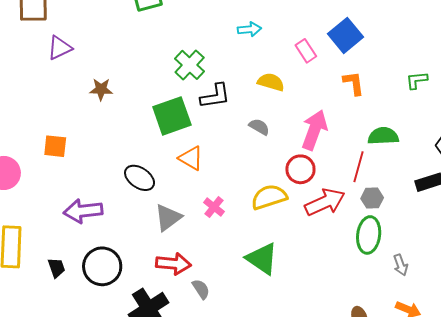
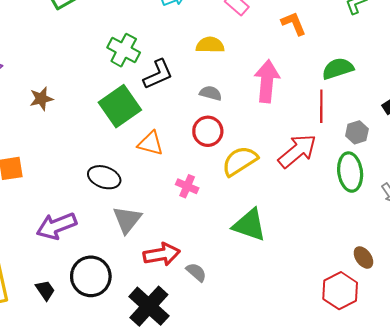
red circle: (300, 169) -> (208, 131), moved
gray hexagon: (372, 198) -> (357, 132), moved
gray triangle: (168, 217) -> (127, 220), moved

